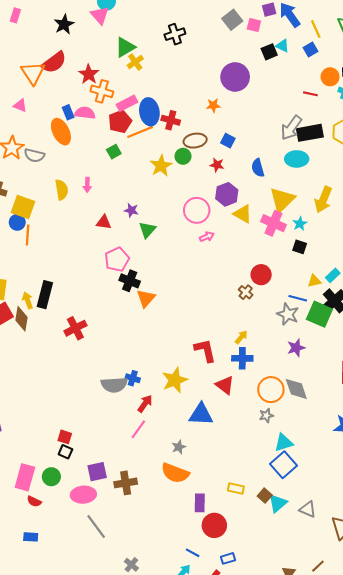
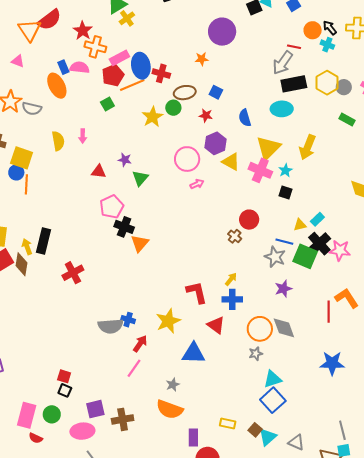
gray arrow: (291, 128) -> (283, 63), moved

